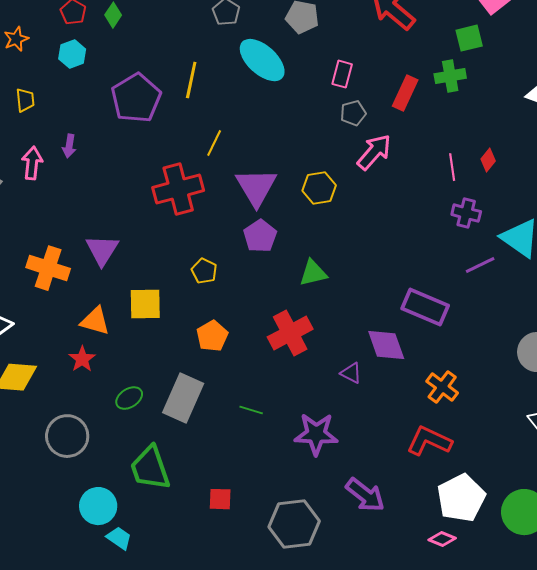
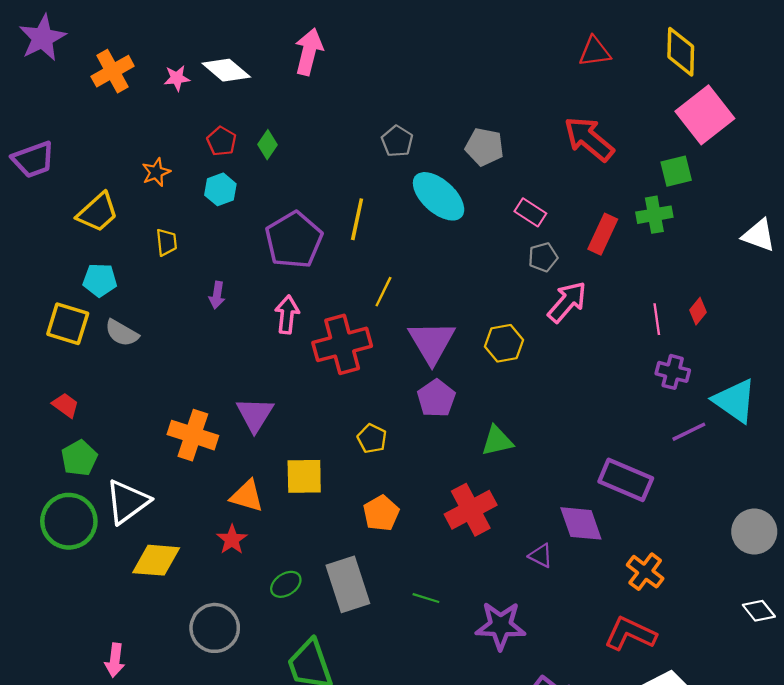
pink rectangle: (342, 74) -> (530, 212), turned -72
pink arrow: (32, 163) -> (287, 315), moved
gray rectangle: (183, 398) -> (348, 584), turned -42

